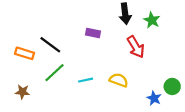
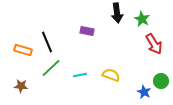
black line: (50, 45) -> (47, 42), turned 30
red arrow: (136, 47) -> (154, 44), moved

